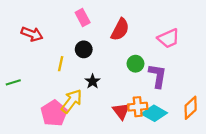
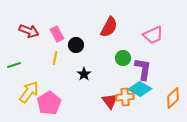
pink rectangle: (83, 17) -> (57, 34), moved
green line: (13, 82) -> (14, 65), moved
yellow arrow: (72, 101) -> (29, 92), moved
cyan diamond: (154, 113) -> (140, 89), moved

